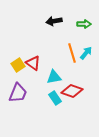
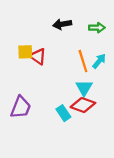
red triangle: (33, 63) -> (38, 56), moved
yellow square: (18, 65) -> (25, 52), moved, turned 32
cyan triangle: (54, 77) -> (84, 88), moved, turned -49

